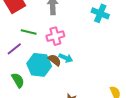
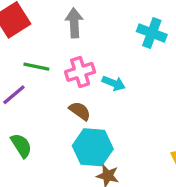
cyan arrow: (66, 58) -> (114, 83), moved
cyan hexagon: (39, 65) -> (93, 147), moved

